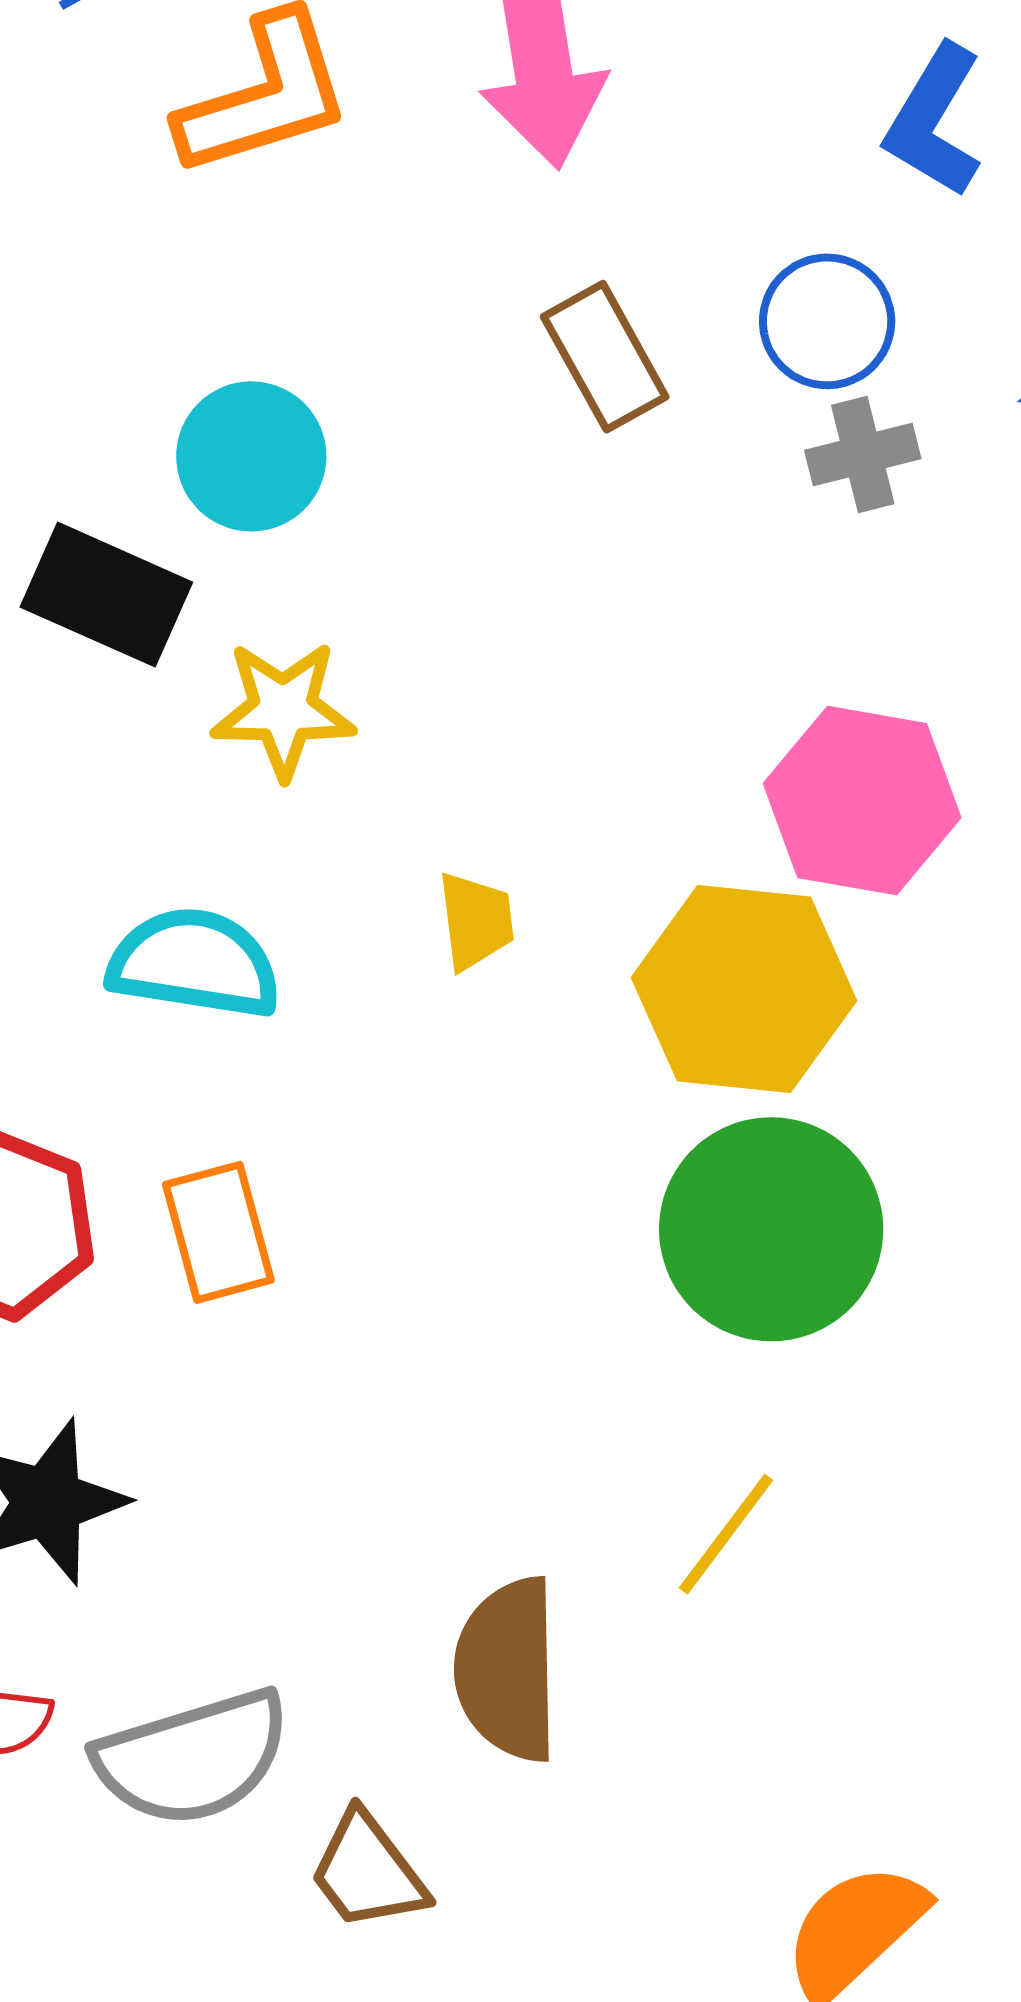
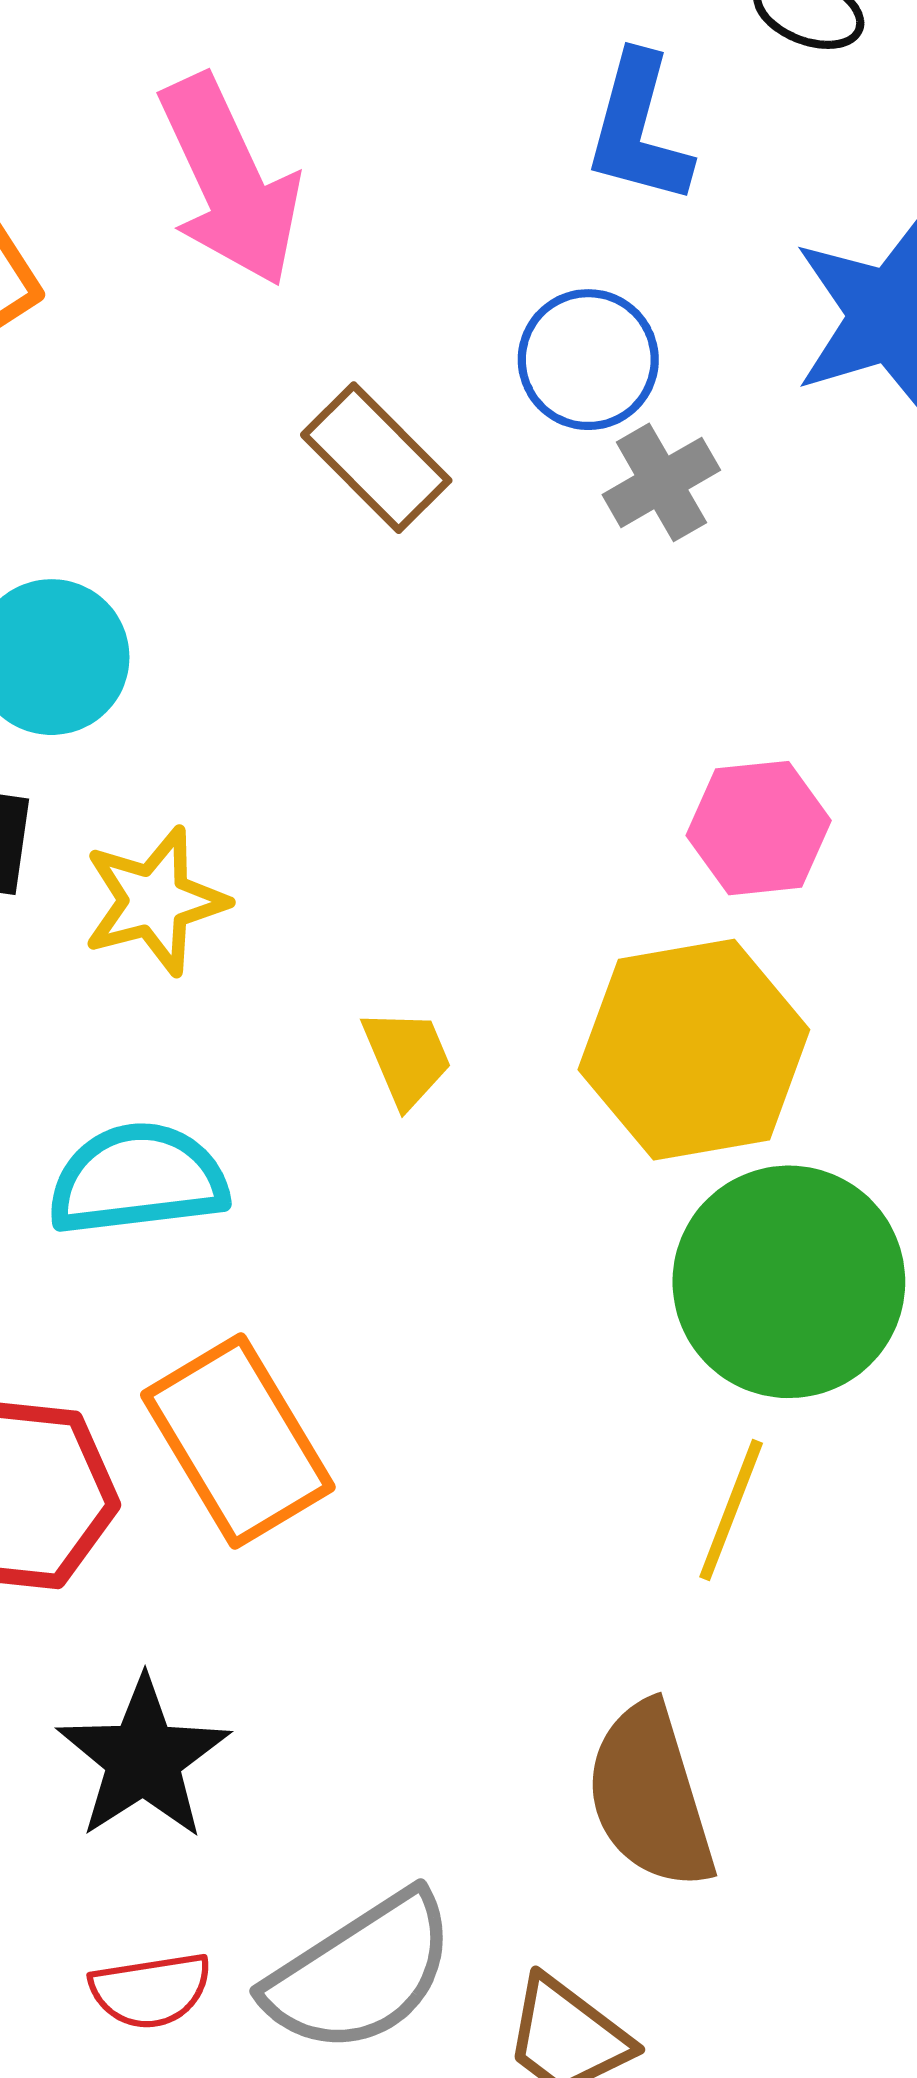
pink hexagon: (862, 801) -> (759, 828), size x0.7
orange rectangle: (218, 1232) -> (238, 1441), size x1.4
yellow line: (726, 1534) -> (731, 1510), moved

